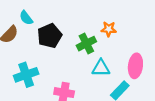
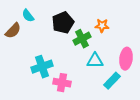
black pentagon: (50, 36) -> (63, 23), moved
cyan cross: (26, 75) -> (42, 67), moved

